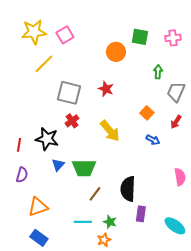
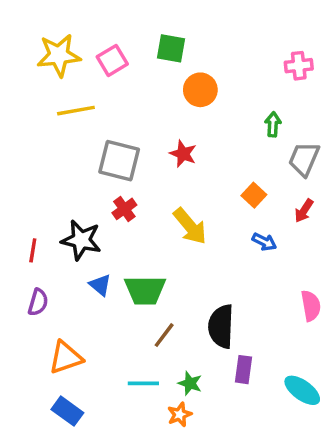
green square: (140, 37) -> (171, 48), moved
yellow line: (44, 64) -> (76, 111), turned 35
blue triangle: (58, 165) -> (100, 285), turned -32

